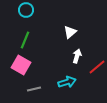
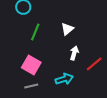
green line: (25, 40) -> (35, 32), moved
pink square: (21, 65) -> (31, 65), moved

